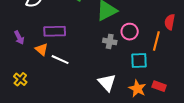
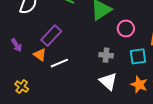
purple rectangle: (55, 31) -> (51, 35), turned -40
gray cross: (110, 41) -> (106, 55), moved
white line: (60, 60) -> (59, 63), turned -42

